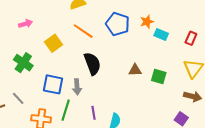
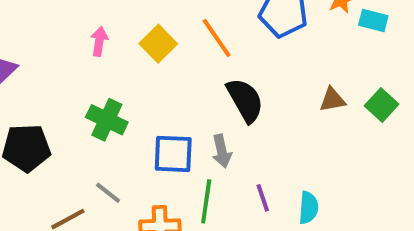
pink arrow: (26, 24) -> (99, 41), turned -56
orange line: (83, 31) -> (217, 38), turned 30
yellow square: (53, 43) -> (158, 44), moved
green square: (159, 76) -> (382, 105), turned 35

